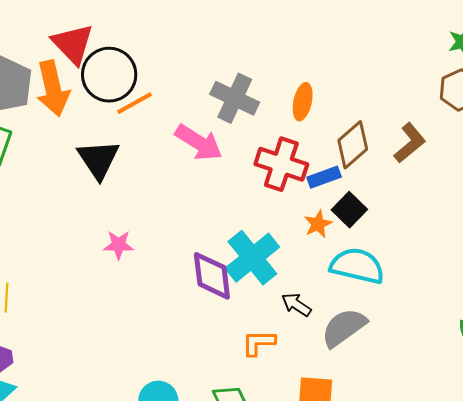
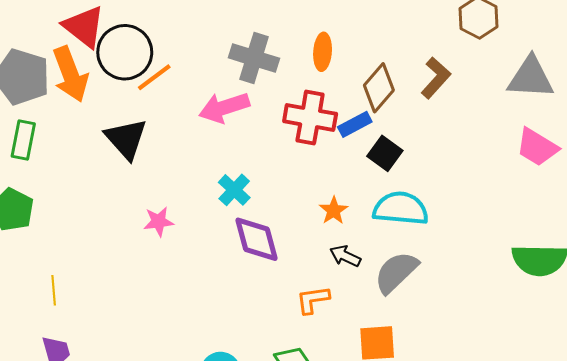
pink arrow: (199, 143) -> (224, 108), turned 138
orange star: (318, 224) -> (334, 211), moved
cyan cross: (252, 258) -> (234, 190), moved, size x0.6

